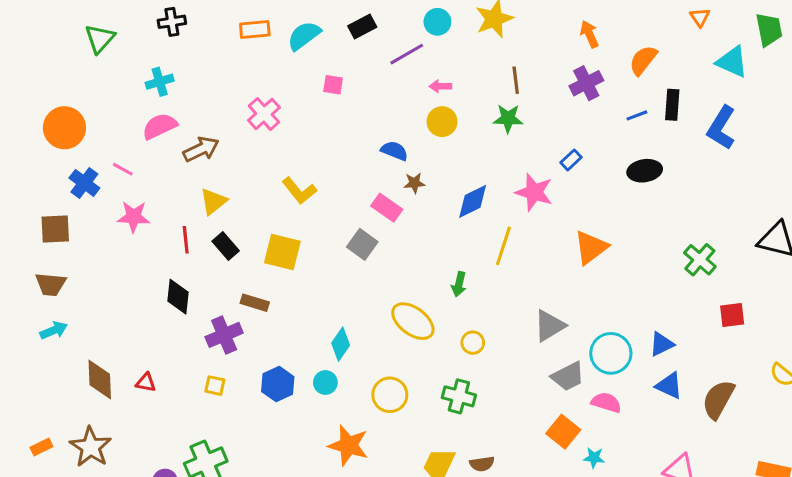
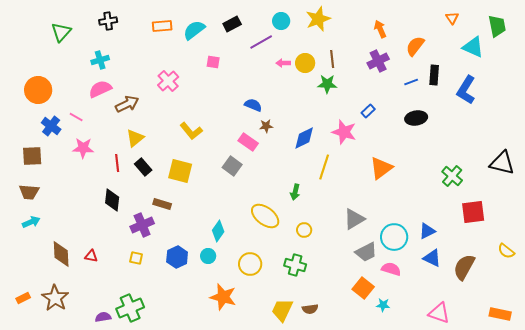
yellow circle: (442, 122) -> (305, 63), moved
red square: (732, 315) -> (473, 212), size x1.4

